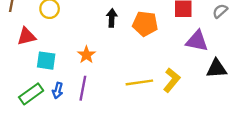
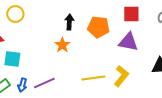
purple triangle: (197, 41) -> (128, 42), moved
orange star: (86, 55) -> (62, 45), moved
purple line: (83, 88) -> (44, 83), turned 55

